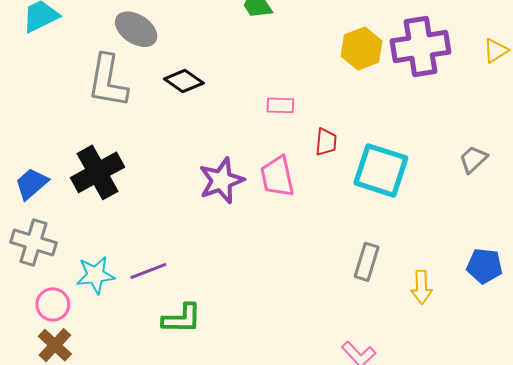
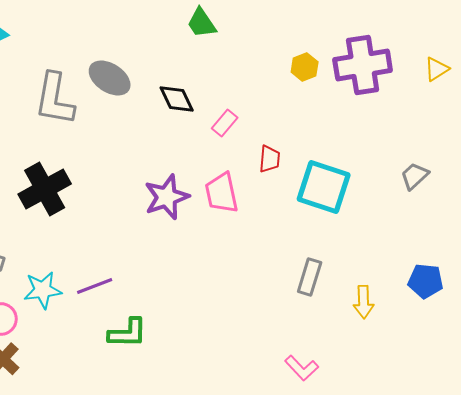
gray ellipse: (136, 29) -> (110, 78), moved
yellow hexagon: (362, 49) -> (305, 67), size x0.7
black diamond: (184, 81) -> (177, 99), moved, turned 30
pink rectangle: (280, 105) -> (225, 123), turned -52

